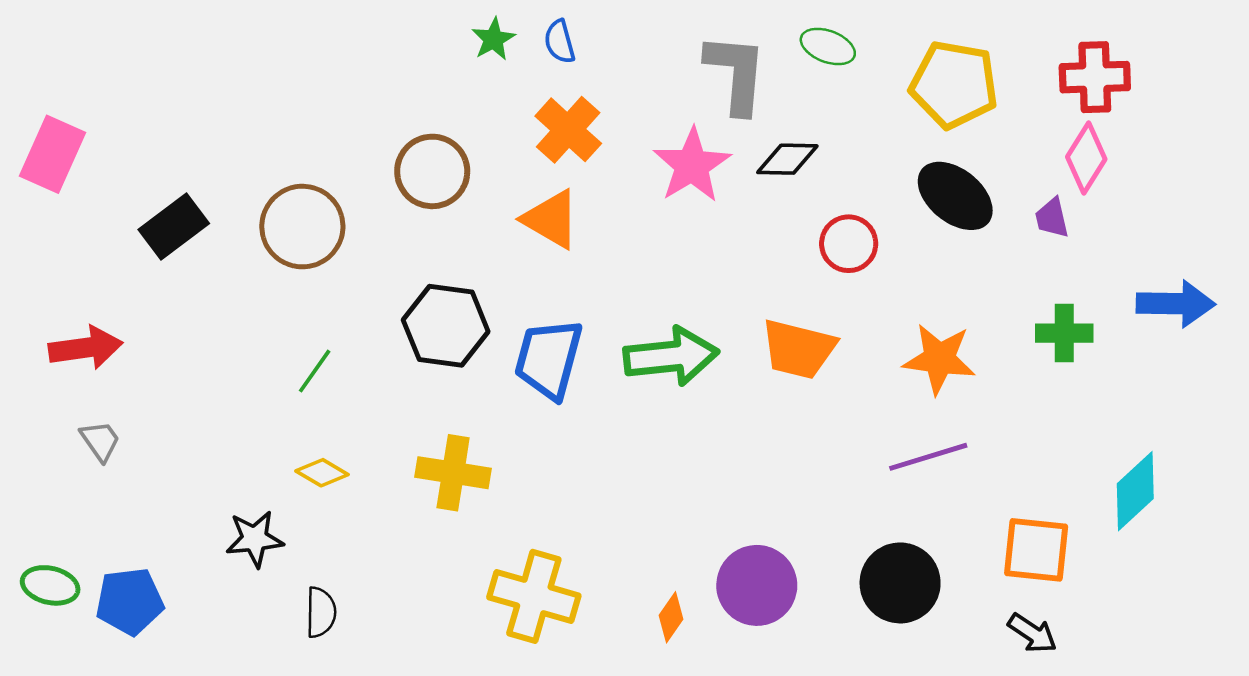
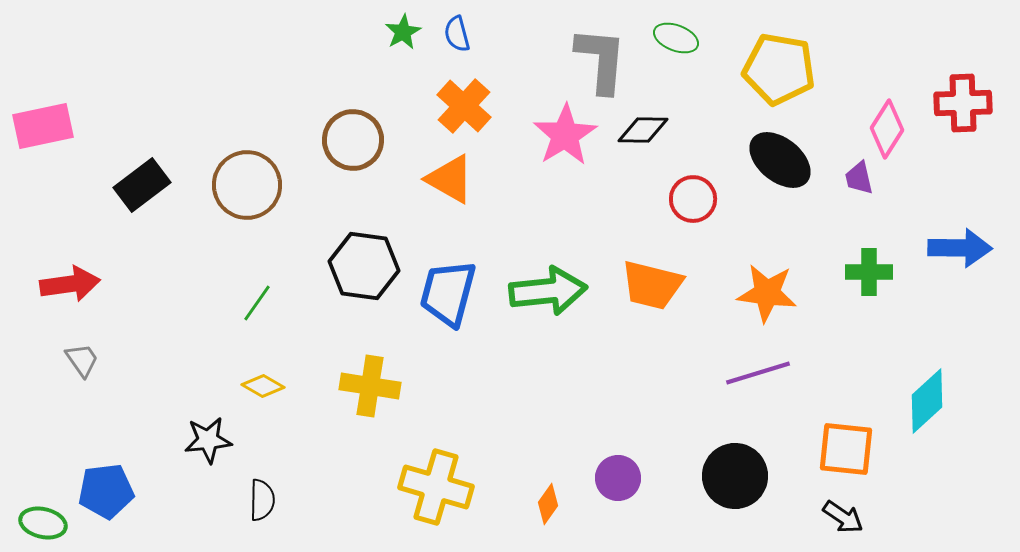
red cross: (1095, 77) -> (963, 103), moved
pink rectangle: (53, 154) -> (43, 126), turned 54
green ellipse: (50, 585) -> (43, 523), moved
purple circle: (757, 585) -> (618, 478), size x0.7

